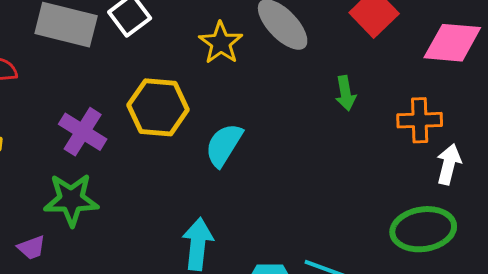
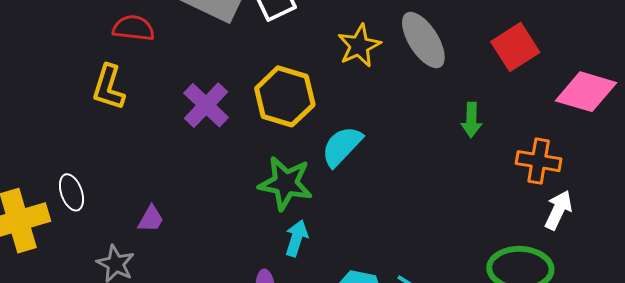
green star: (71, 200) -> (286, 183), moved
cyan arrow: (198, 244) -> (296, 238), size x0.7
purple trapezoid: (32, 248) -> (151, 219), moved, turned -52

